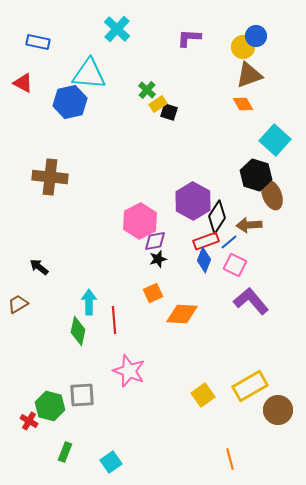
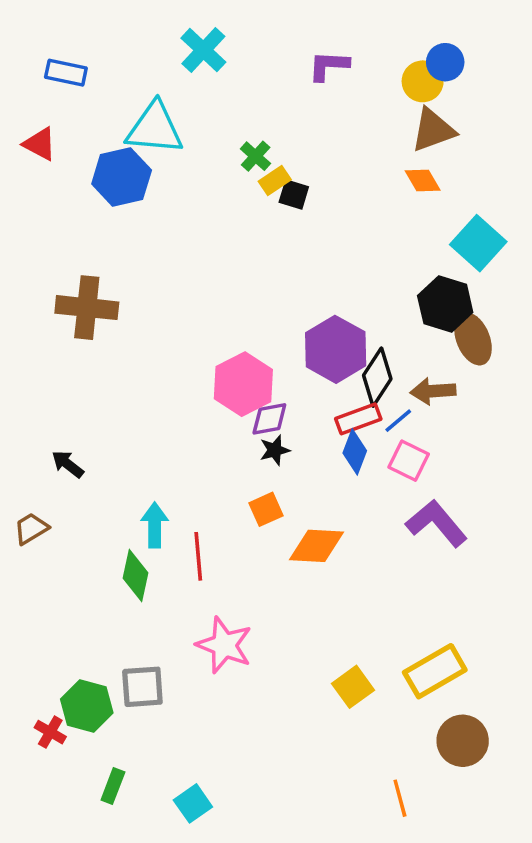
brown circle: (278, 410) -> (463, 741), moved

